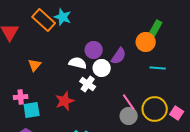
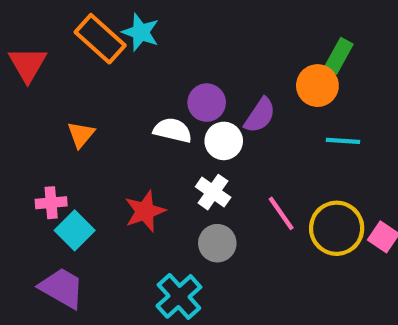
white cross: (88, 84) -> (213, 192), moved
cyan square: (32, 110) -> (75, 230), turned -36
gray circle: (129, 116) -> (217, 243), moved

